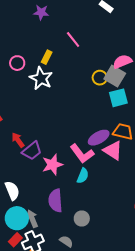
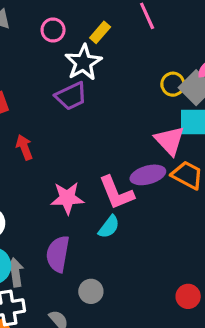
pink triangle: (113, 150) -> (170, 141), moved
purple trapezoid: (32, 151) -> (71, 96), moved

